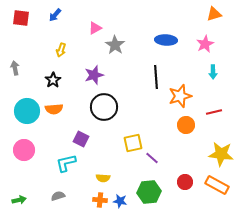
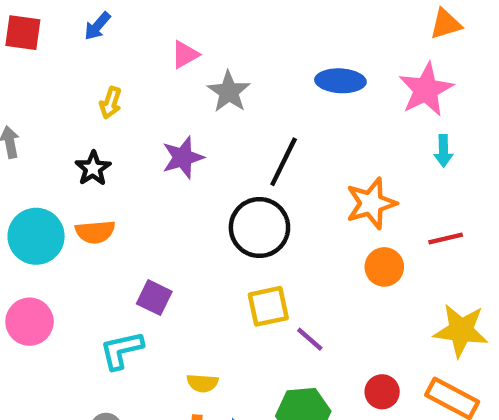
pink star: (205, 44) -> (426, 90), size x1.4
black line: (156, 77) -> (284, 162), moved, turned 30
black circle: (104, 107) -> (259, 228), moved

